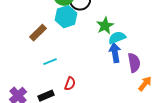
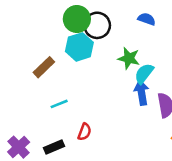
green star: (105, 26) -> (129, 58), turned -30
cyan semicircle: (117, 38) -> (144, 74), turned -30

